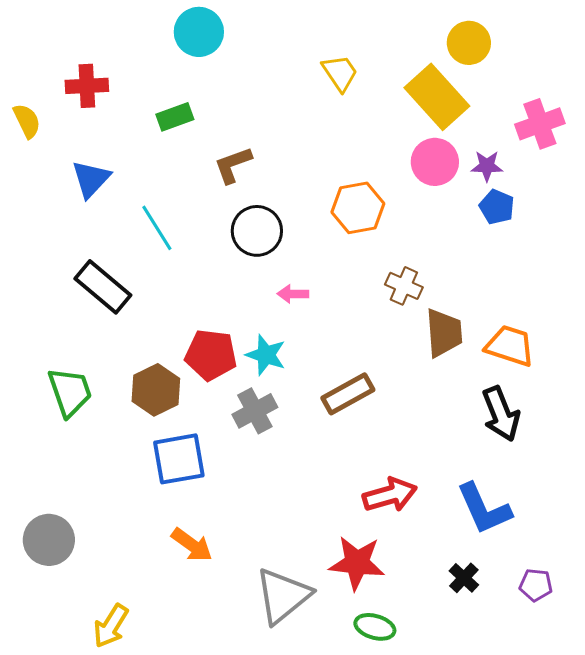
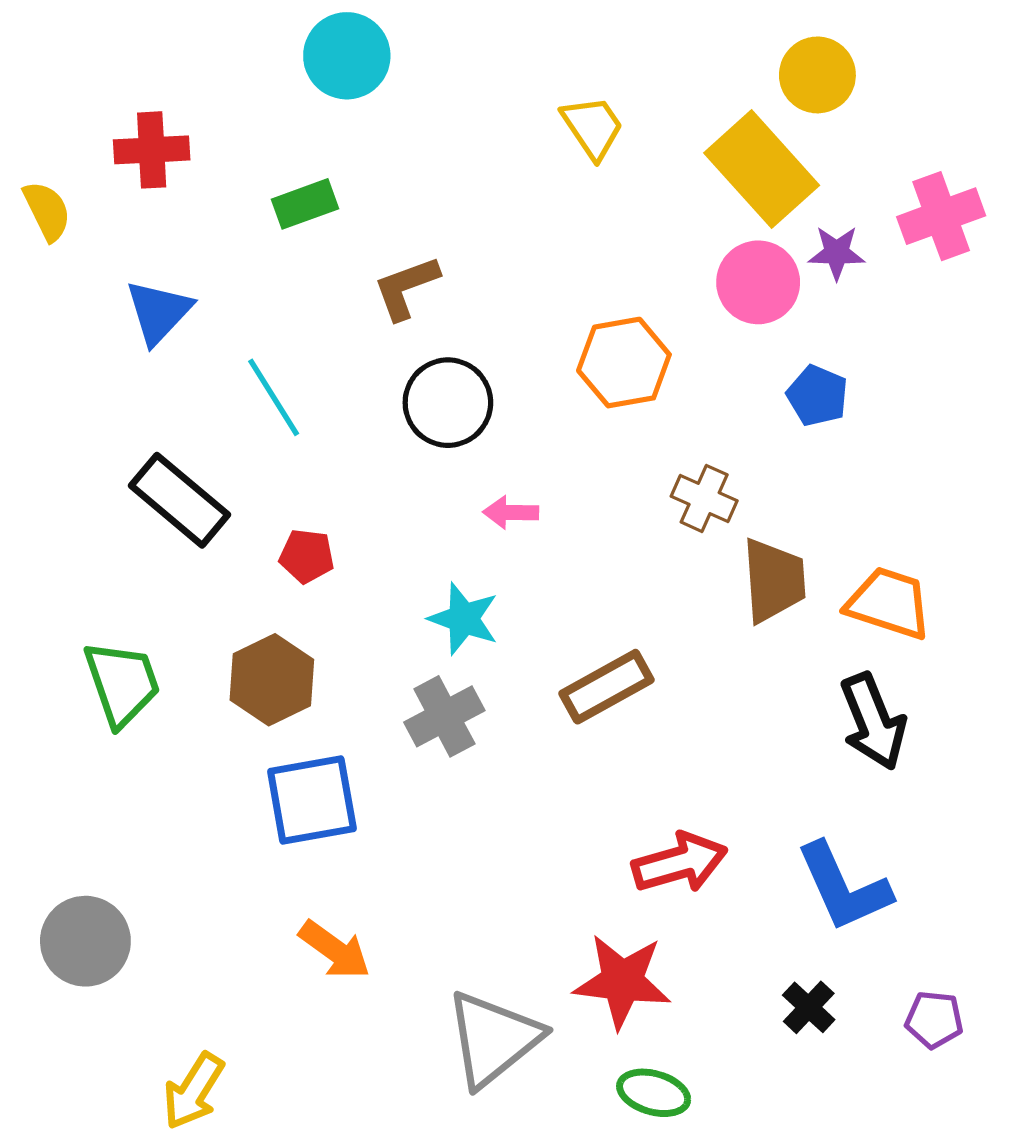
purple star: (487, 166) -> (837, 253), moved
blue pentagon: (497, 207) -> (817, 396), moved
red pentagon: (211, 355) -> (307, 556), moved, size x0.6

